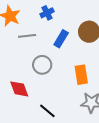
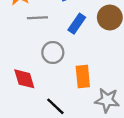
orange rectangle: (81, 75) -> (83, 77), moved

